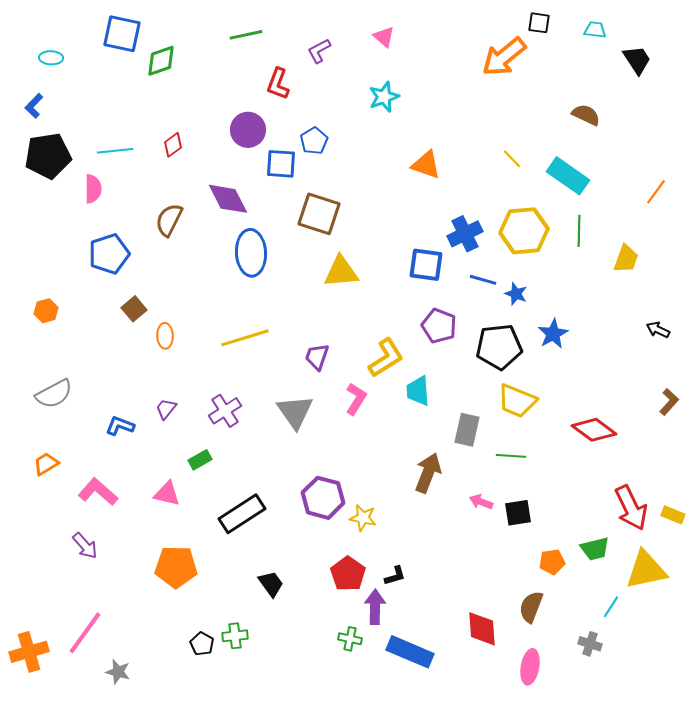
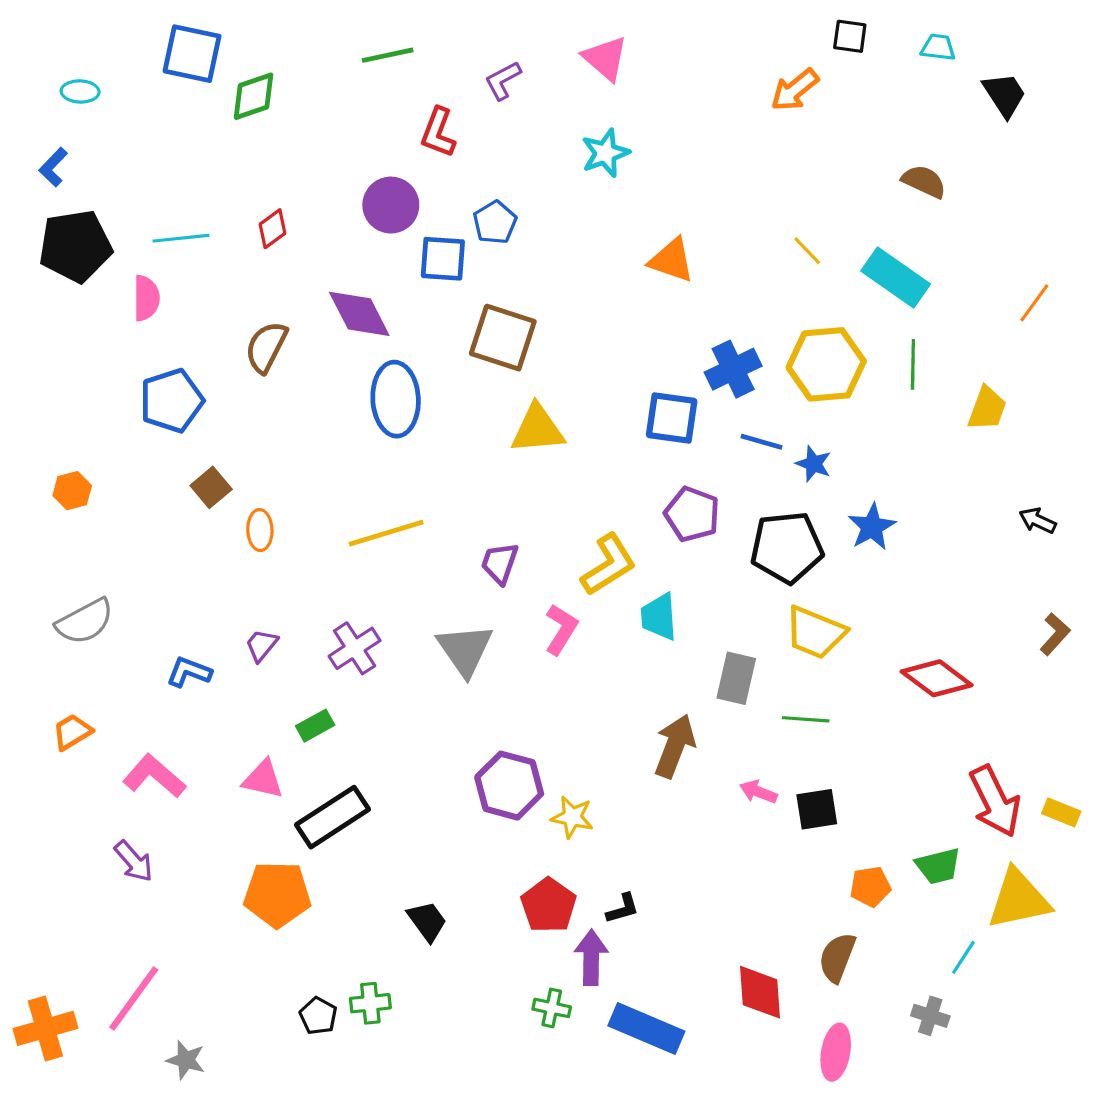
pink triangle: (384, 37) -> (605, 58), size x1.4
orange arrow: (504, 57) -> (795, 90), size x0.7
black rectangle: (242, 514) -> (332, 817), moved

